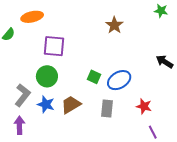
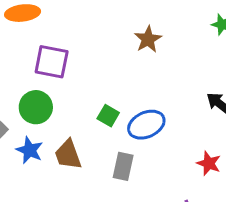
brown trapezoid: (71, 105) -> (68, 155), turned -85
red star: (144, 106) -> (209, 163), moved

